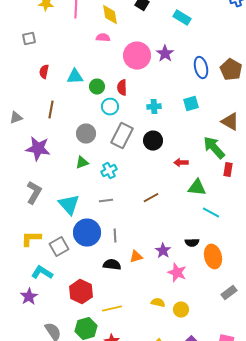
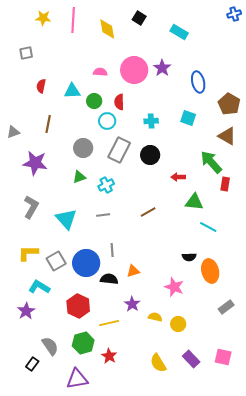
pink semicircle: (103, 38) -> (100, 72), moved
brown pentagon: (231, 70) -> (229, 104), moved
cyan square: (191, 104) -> (188, 118), turned 35
blue circle: (87, 233) -> (86, 263), moved
purple star: (163, 251) -> (132, 304), moved

